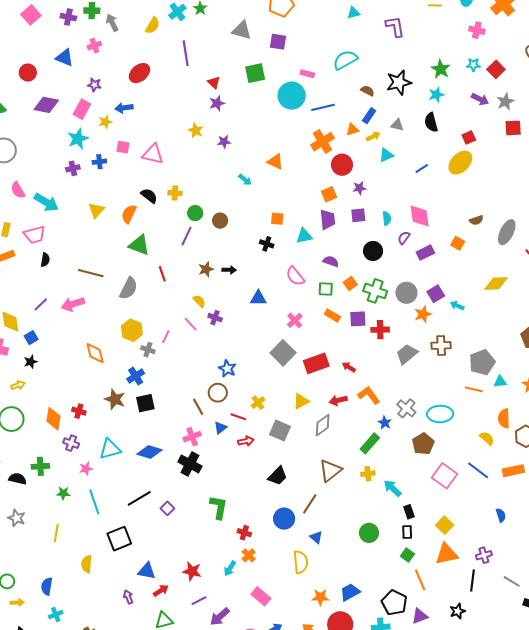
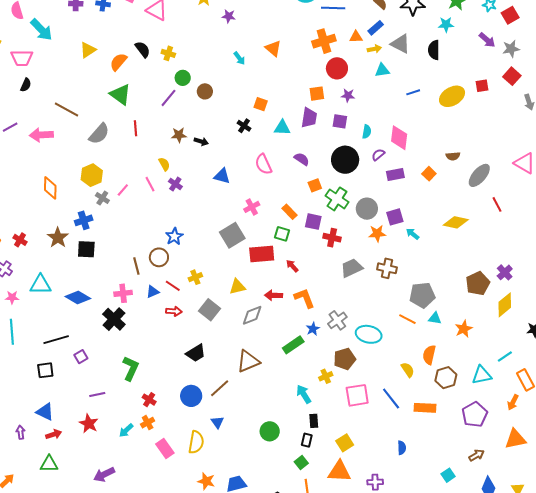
gray triangle: (397, 125) -> (400, 44), size x1.5
red square: (513, 128) -> (512, 76), turned 30
red square: (469, 138) -> (482, 86), moved
black circle: (373, 251) -> (345, 160), size x1.4
green square: (326, 289) -> (282, 234), moved
yellow cross: (368, 474) -> (326, 376), moved, turned -32
pink square: (445, 476) -> (357, 395), turned 30
black square: (119, 539) -> (45, 370), moved, size x0.7
pink rectangle: (261, 596) -> (165, 448), moved
purple line: (199, 601) -> (97, 395), moved

